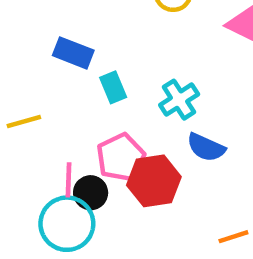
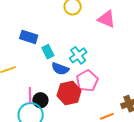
blue semicircle: (206, 147) -> (60, 69), moved
pink pentagon: (121, 157) -> (87, 81), moved

